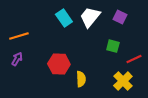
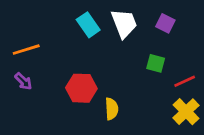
white trapezoid: (90, 17) -> (124, 23), turned 120
purple arrow: (17, 59) -> (23, 81), turned 104
yellow cross: (123, 81) -> (186, 112), moved

